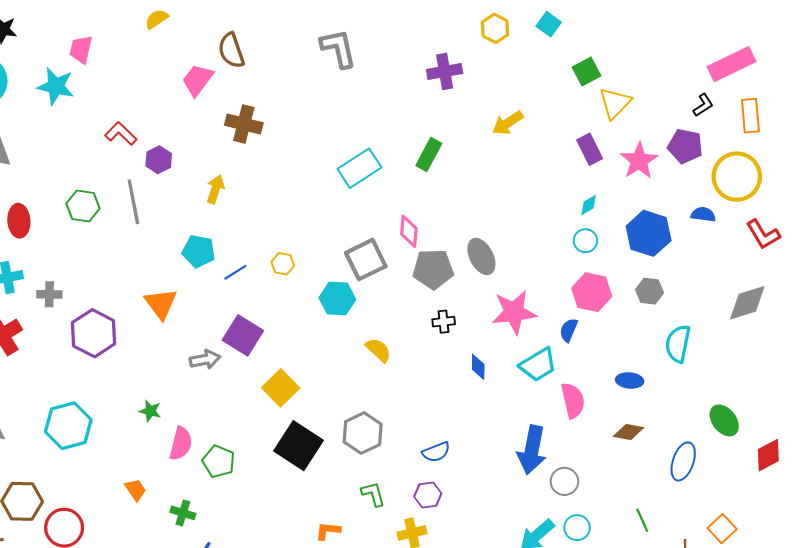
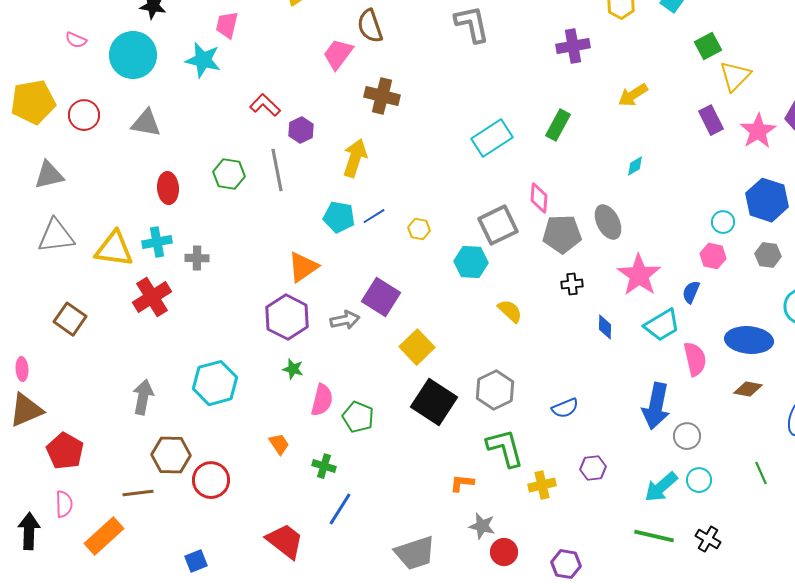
yellow arrow: (215, 189) -> (355, 158), size x1.4
cyan diamond: (589, 205) -> (635, 166), moved
cyan circle: (585, 241) -> (723, 222), moved
blue line: (235, 272) -> (374, 216), moved
pink hexagon: (592, 292) -> (713, 256), size x0.7
orange triangle: (161, 304) -> (303, 267), turned 32
pink star: (514, 312) -> (639, 275), turned -30
purple hexagon: (94, 333) -> (287, 317), moved
blue ellipse: (630, 380) -> (749, 340), size x1.8
green L-shape: (373, 494) -> (505, 448), size x1.6
purple hexagon: (428, 495) -> (593, 468), moved

